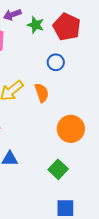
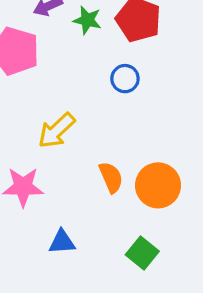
orange semicircle: (42, 93) -> (111, 177), moved

